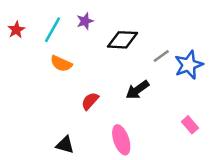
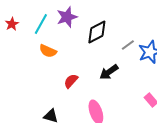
purple star: (85, 21) -> (67, 17), size x1.5
black diamond: (122, 40) -> (97, 32), turned -30

